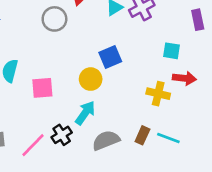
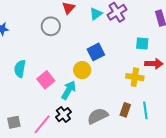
pink square: (42, 88) -> (46, 80), turned -30
cyan arrow: (85, 113) -> (69, 90), moved
cyan line: (168, 138) -> (145, 110), turned 66

